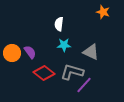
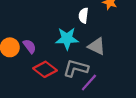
white semicircle: (59, 24) -> (83, 15), moved
cyan star: (64, 45) -> (67, 39), size x1.5

